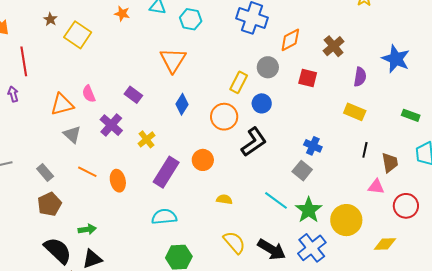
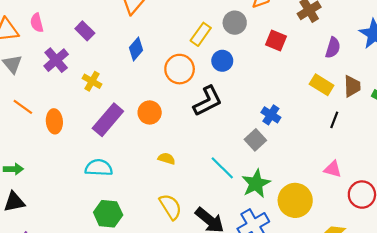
yellow cross: (146, 139) -> (92, 81), turned -30
black line: (365, 150) -> (334, 120), moved
brown trapezoid: (390, 163) -> (352, 86), moved

